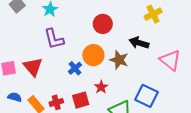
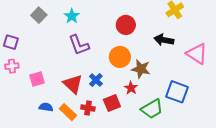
brown star: (119, 60) -> (141, 69), moved
red triangle: (33, 67) -> (73, 84), moved
blue cross: (75, 68) -> (96, 80), moved
red cross: (56, 102) -> (88, 108), turned 32

